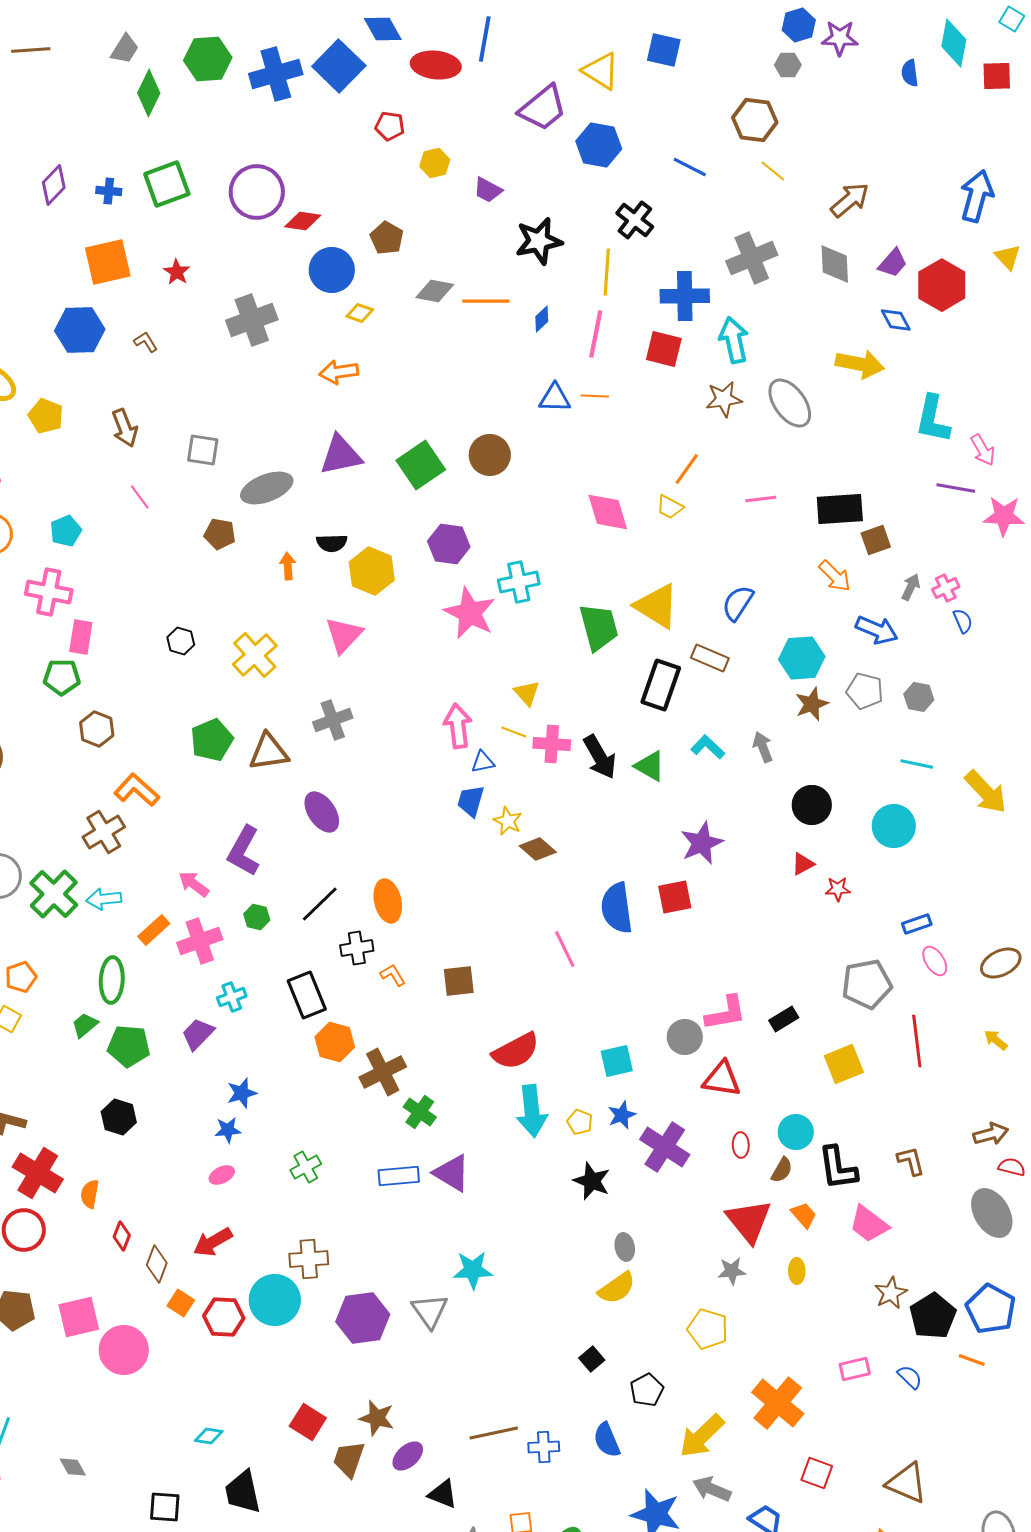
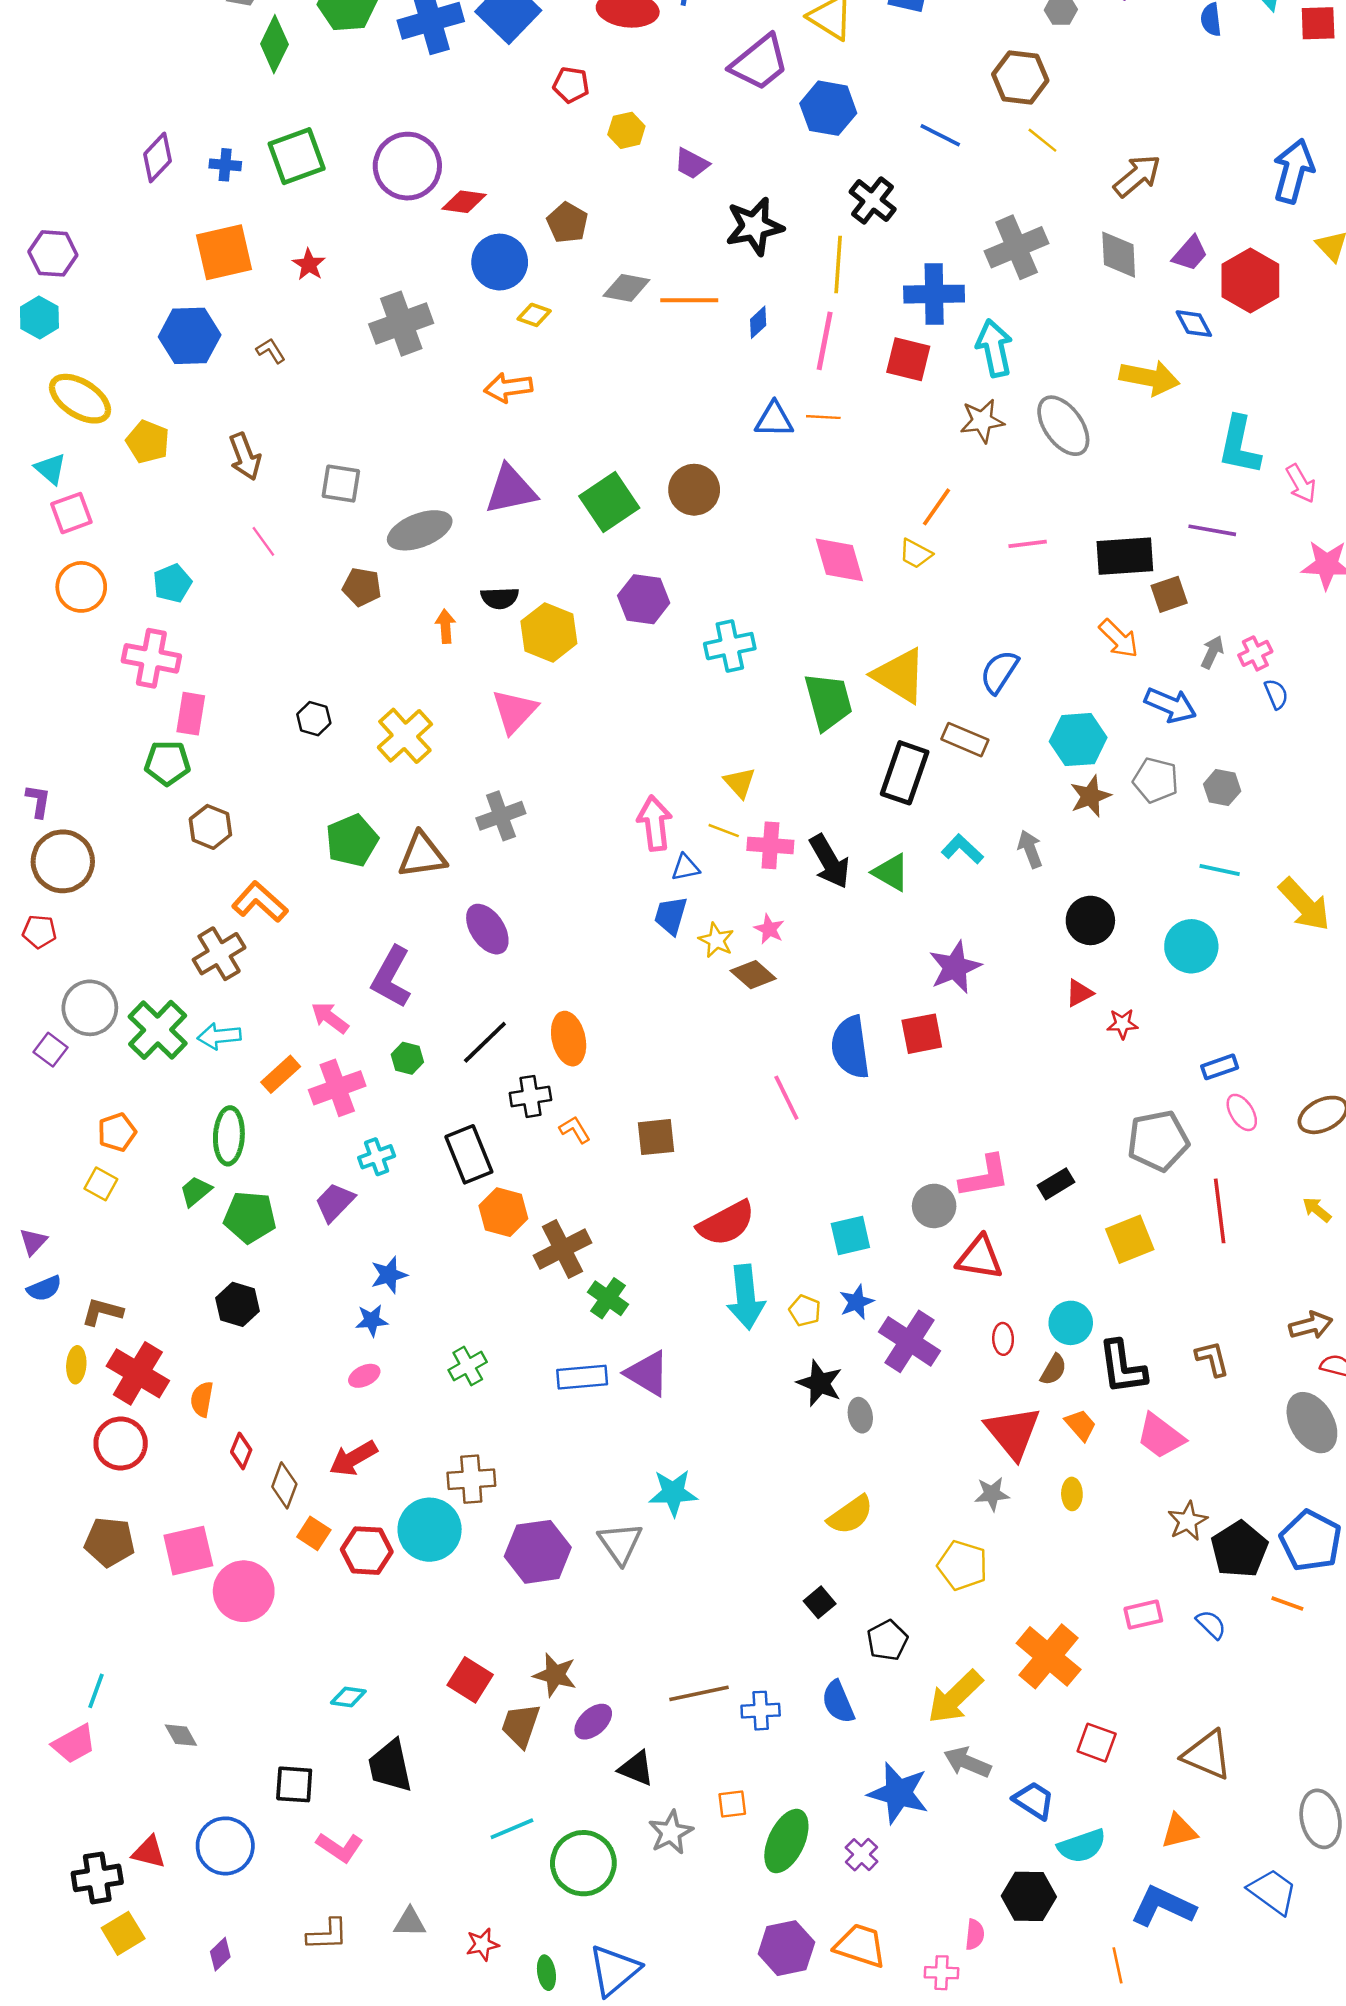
purple line: (956, 488) -> (1212, 530), moved
pink star: (470, 613) -> (769, 929), moved, size x0.5
gray ellipse: (625, 1247) -> (860, 1415), moved

